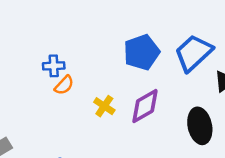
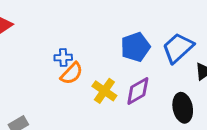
orange semicircle: (64, 85) -> (72, 73), size x1.4
yellow cross: (104, 106) -> (104, 91), size x1.4

